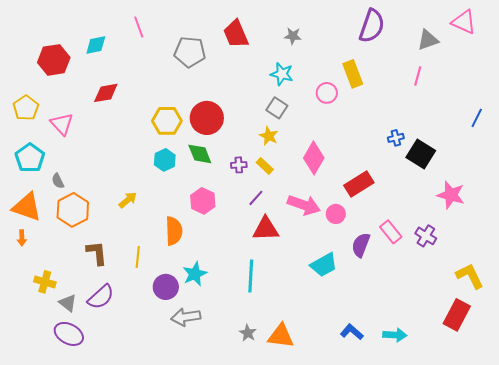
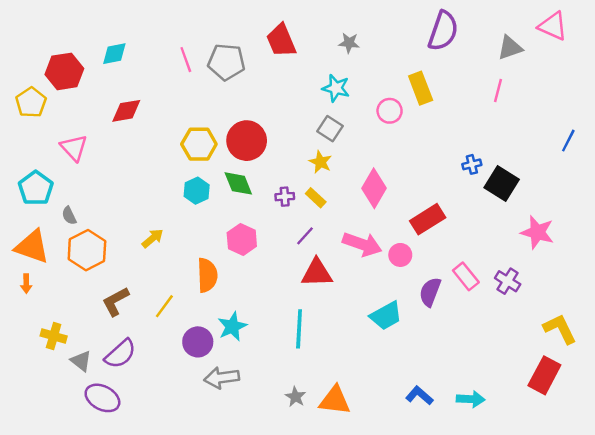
pink line: (139, 27) -> (186, 60), moved
yellow pentagon: (26, 108) -> (31, 102), moved
brown L-shape: (97, 253) -> (116, 301), turned -112
yellow line: (138, 257) -> (164, 306), turned 30
purple ellipse: (69, 334) -> (102, 398), moved

